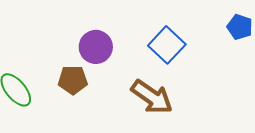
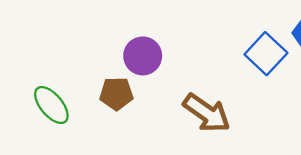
blue square: (167, 45) -> (266, 54), moved

